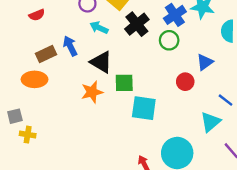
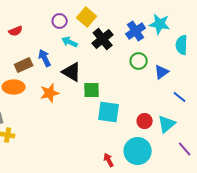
green circle: (169, 40) -> (139, 61), moved
red circle: (185, 82) -> (145, 121), moved
orange star: (92, 92) -> (50, 93), moved
blue line: (225, 100) -> (180, 97), moved

